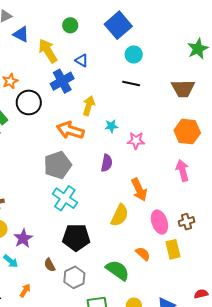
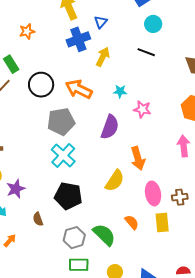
blue triangle: (82, 61) -> (101, 22), turned 32
black circle: (29, 102) -> (41, 85), moved
yellow arrow: (89, 106) -> (103, 57), moved
purple semicircle: (107, 163) -> (110, 127), size x1.4
gray hexagon: (74, 277) -> (74, 238), moved

